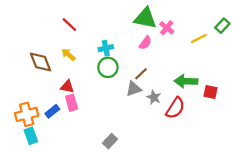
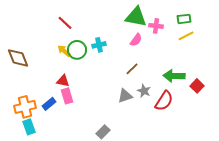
green rectangle: (222, 26) -> (184, 19), moved, turned 40
pink cross: (167, 28) -> (156, 26), turned -32
brown diamond: (41, 62) -> (18, 58), moved
green circle: (108, 67) -> (77, 50), moved
gray triangle: (134, 89) -> (125, 96), moved
red square: (211, 92) -> (197, 86), turned 32

